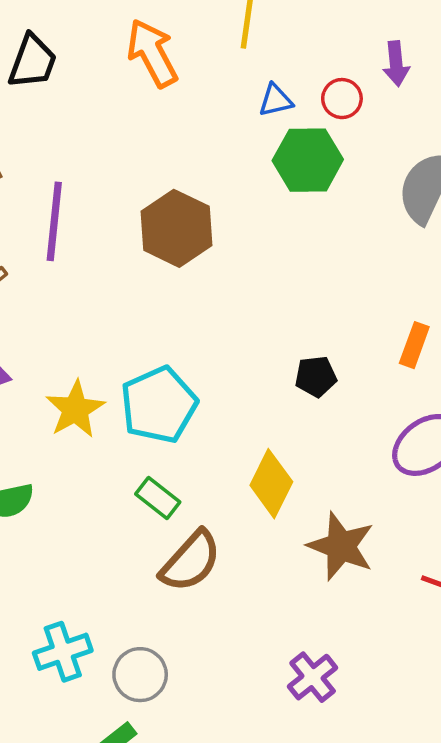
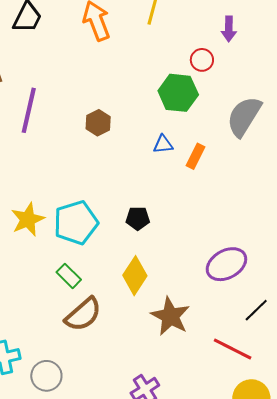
purple arrow: (396, 64) -> (229, 29), moved
blue triangle: (276, 100) -> (163, 144), moved
brown hexagon: (176, 228) -> (98, 123), size x0.6
orange rectangle: (414, 345) -> (195, 156), moved
black pentagon: (316, 376) -> (138, 218), moved

